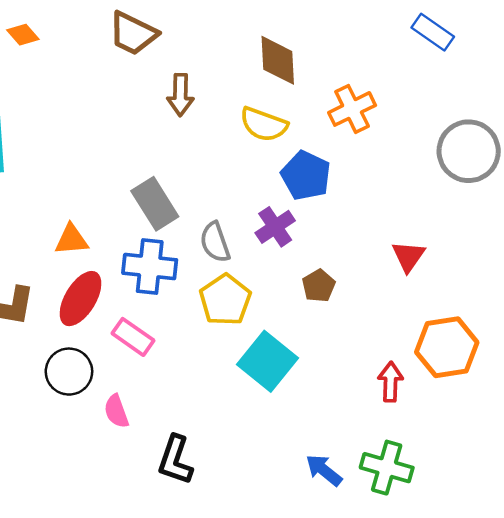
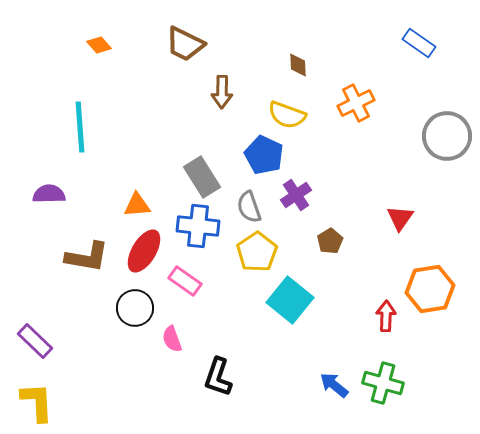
brown diamond: (278, 60) -> (298, 65), size x0.6
blue pentagon: (306, 176) -> (264, 155), moved

